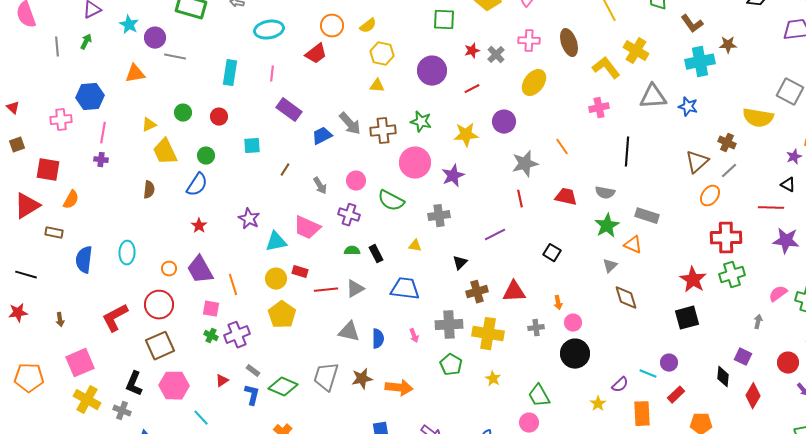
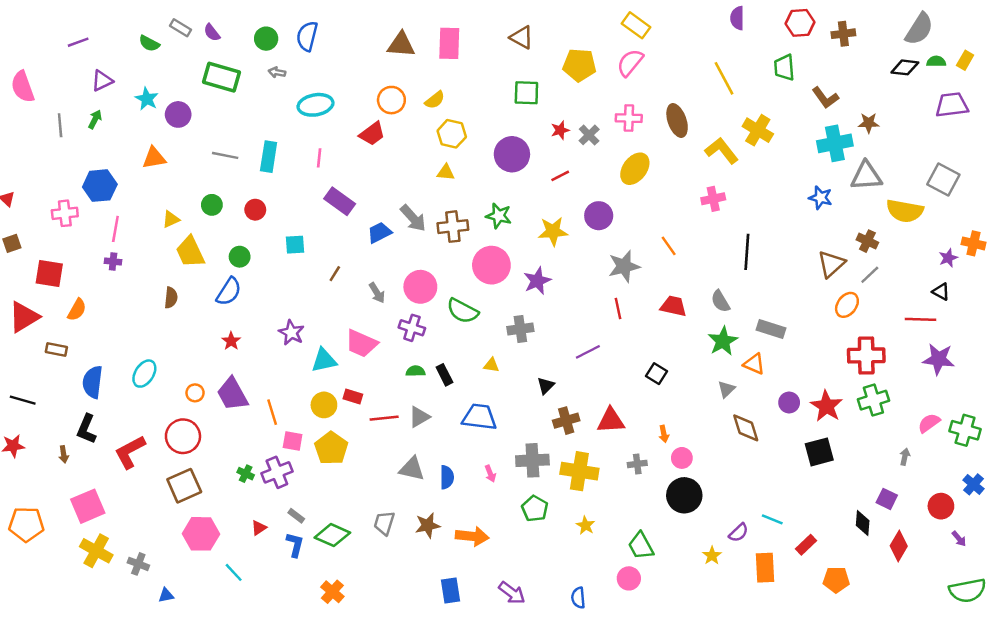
gray line: (175, 57) -> (225, 155), moved
gray triangle: (653, 97) -> (866, 176), moved
pink circle: (356, 181) -> (420, 287), size x1.4
gray semicircle: (605, 193) -> (720, 301), turned 48
cyan ellipse: (127, 253) -> (144, 374), turned 30
pink square: (211, 309) -> (293, 441), moved
purple circle: (669, 363) -> (789, 402), moved
gray trapezoid: (326, 377) -> (384, 523), size x0.7
black L-shape: (134, 384) -> (87, 429), moved

